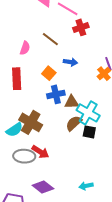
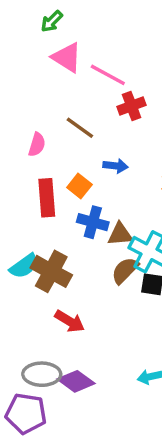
red rectangle: (17, 79) -> (47, 198), moved
blue cross: (56, 94) -> (93, 222), turned 30
cyan semicircle: (14, 130) -> (24, 266), moved
gray ellipse: (24, 156) -> (42, 374), moved

